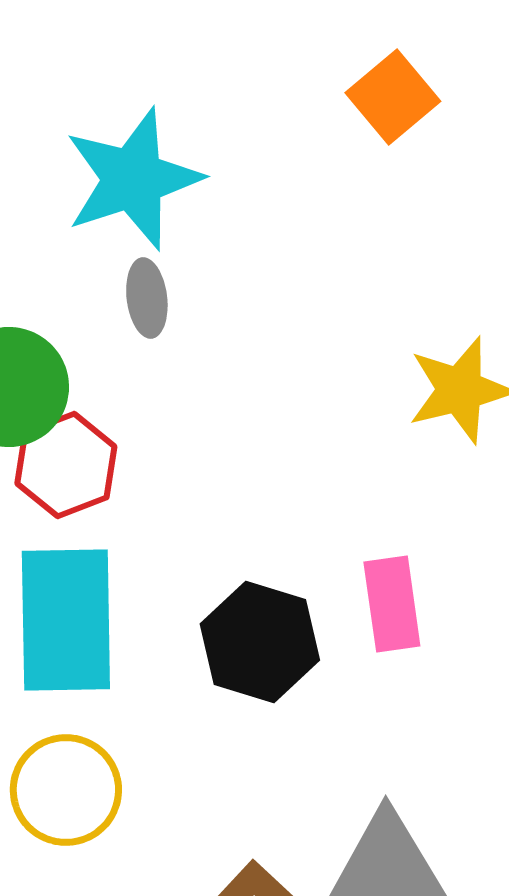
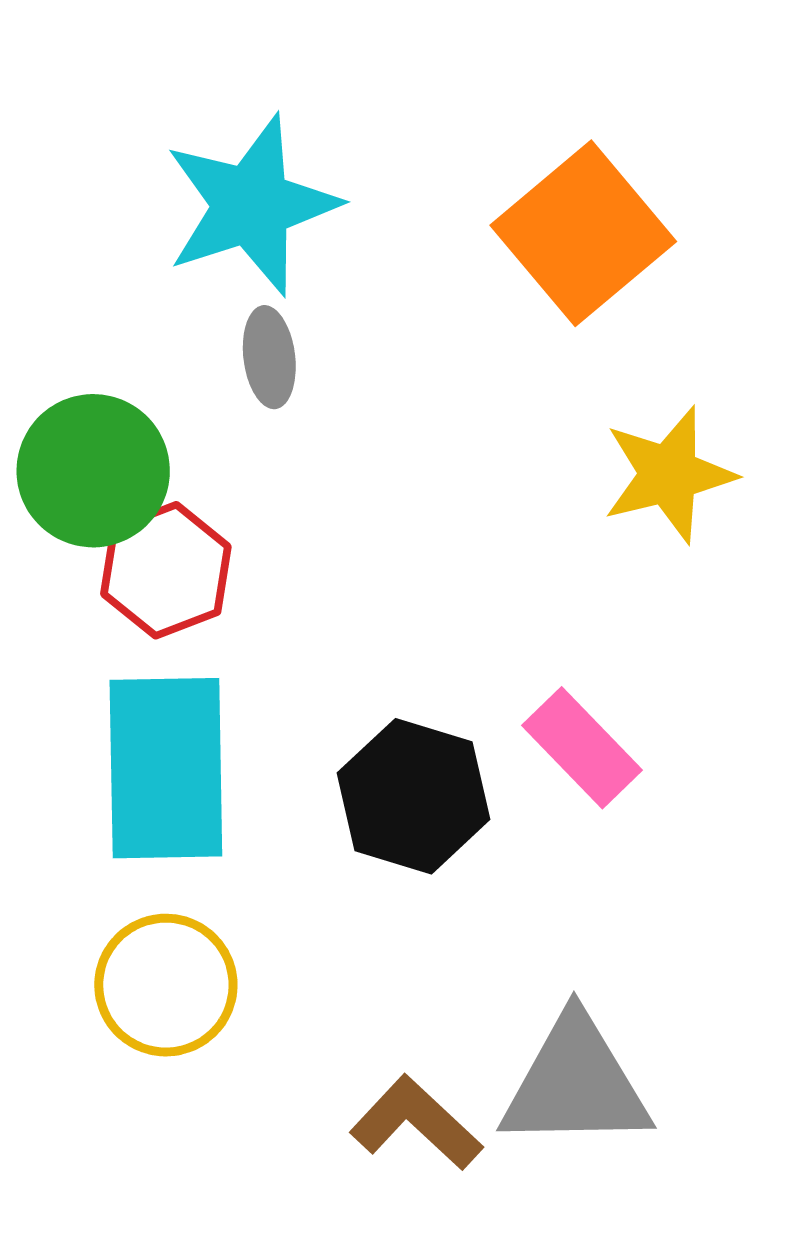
orange square: (393, 97) -> (583, 233), moved, size x1.5
pink rectangle: (392, 604) -> (582, 748), turned -36

